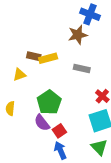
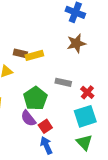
brown star: (78, 35) -> (76, 43), moved
gray rectangle: (82, 69) -> (63, 82), moved

